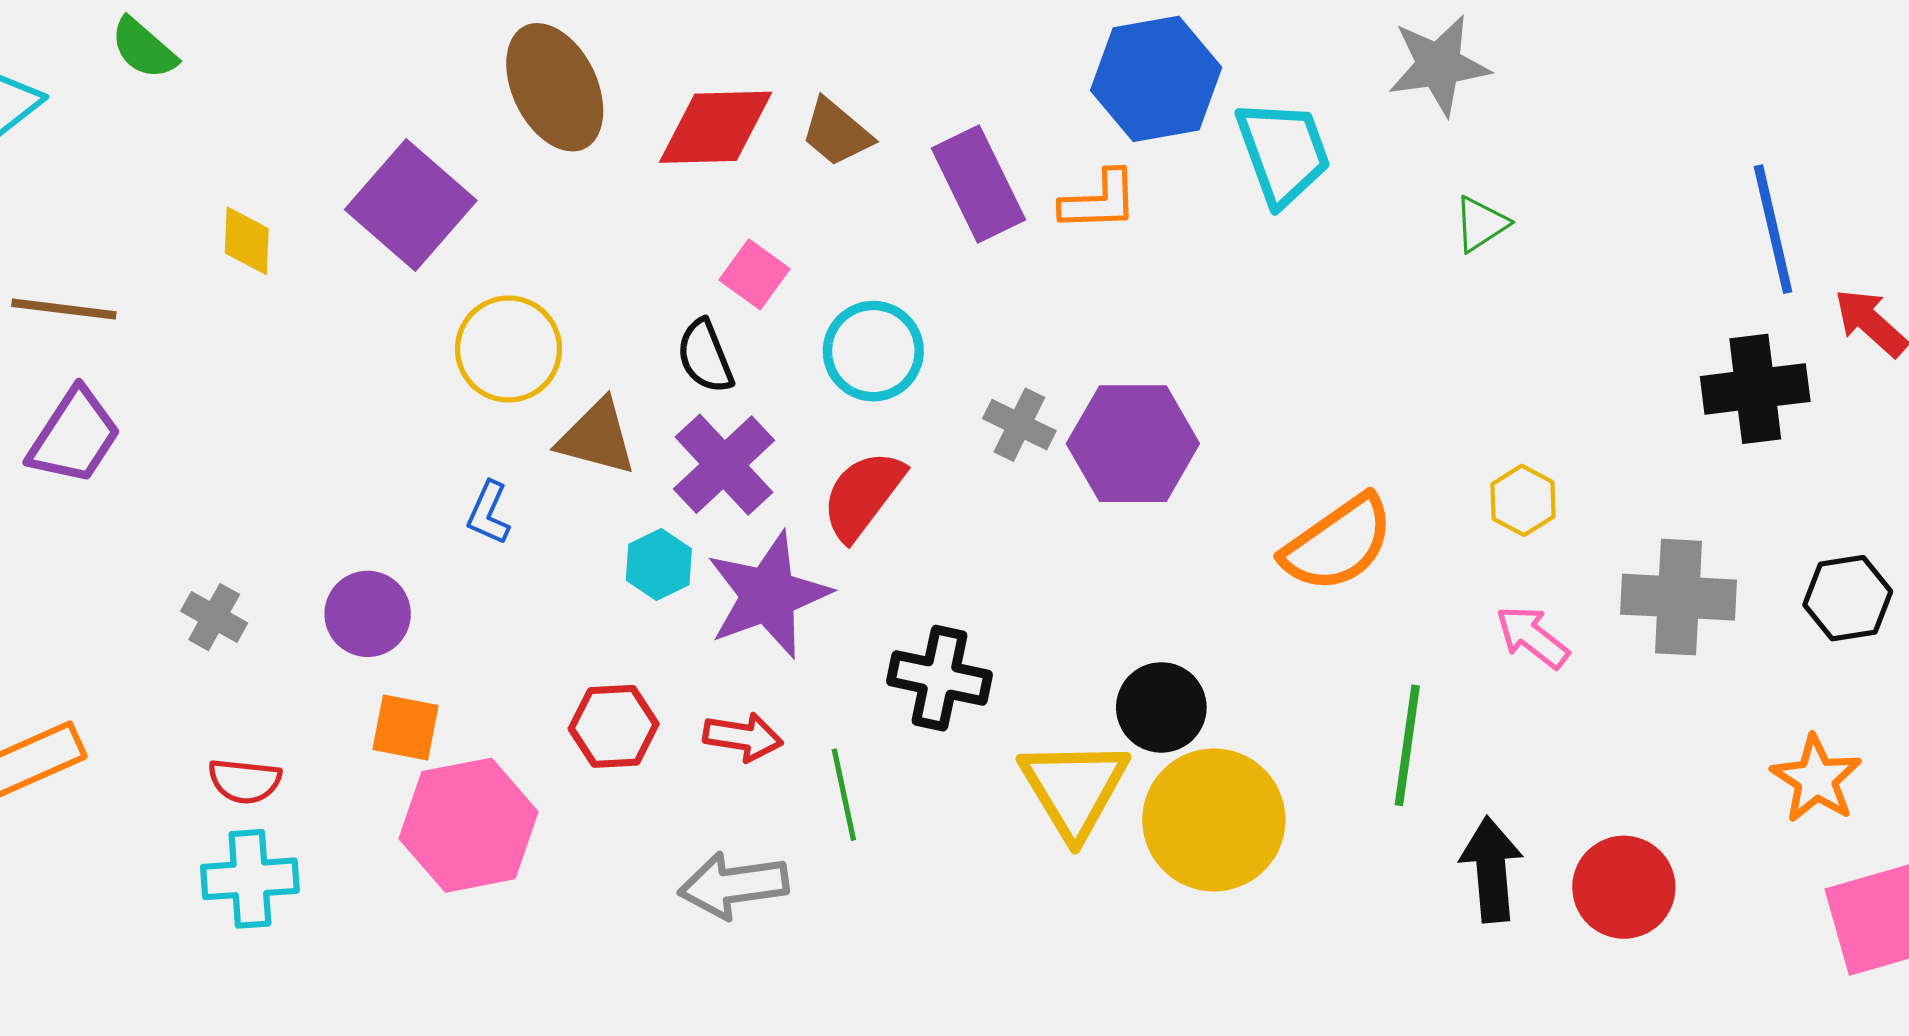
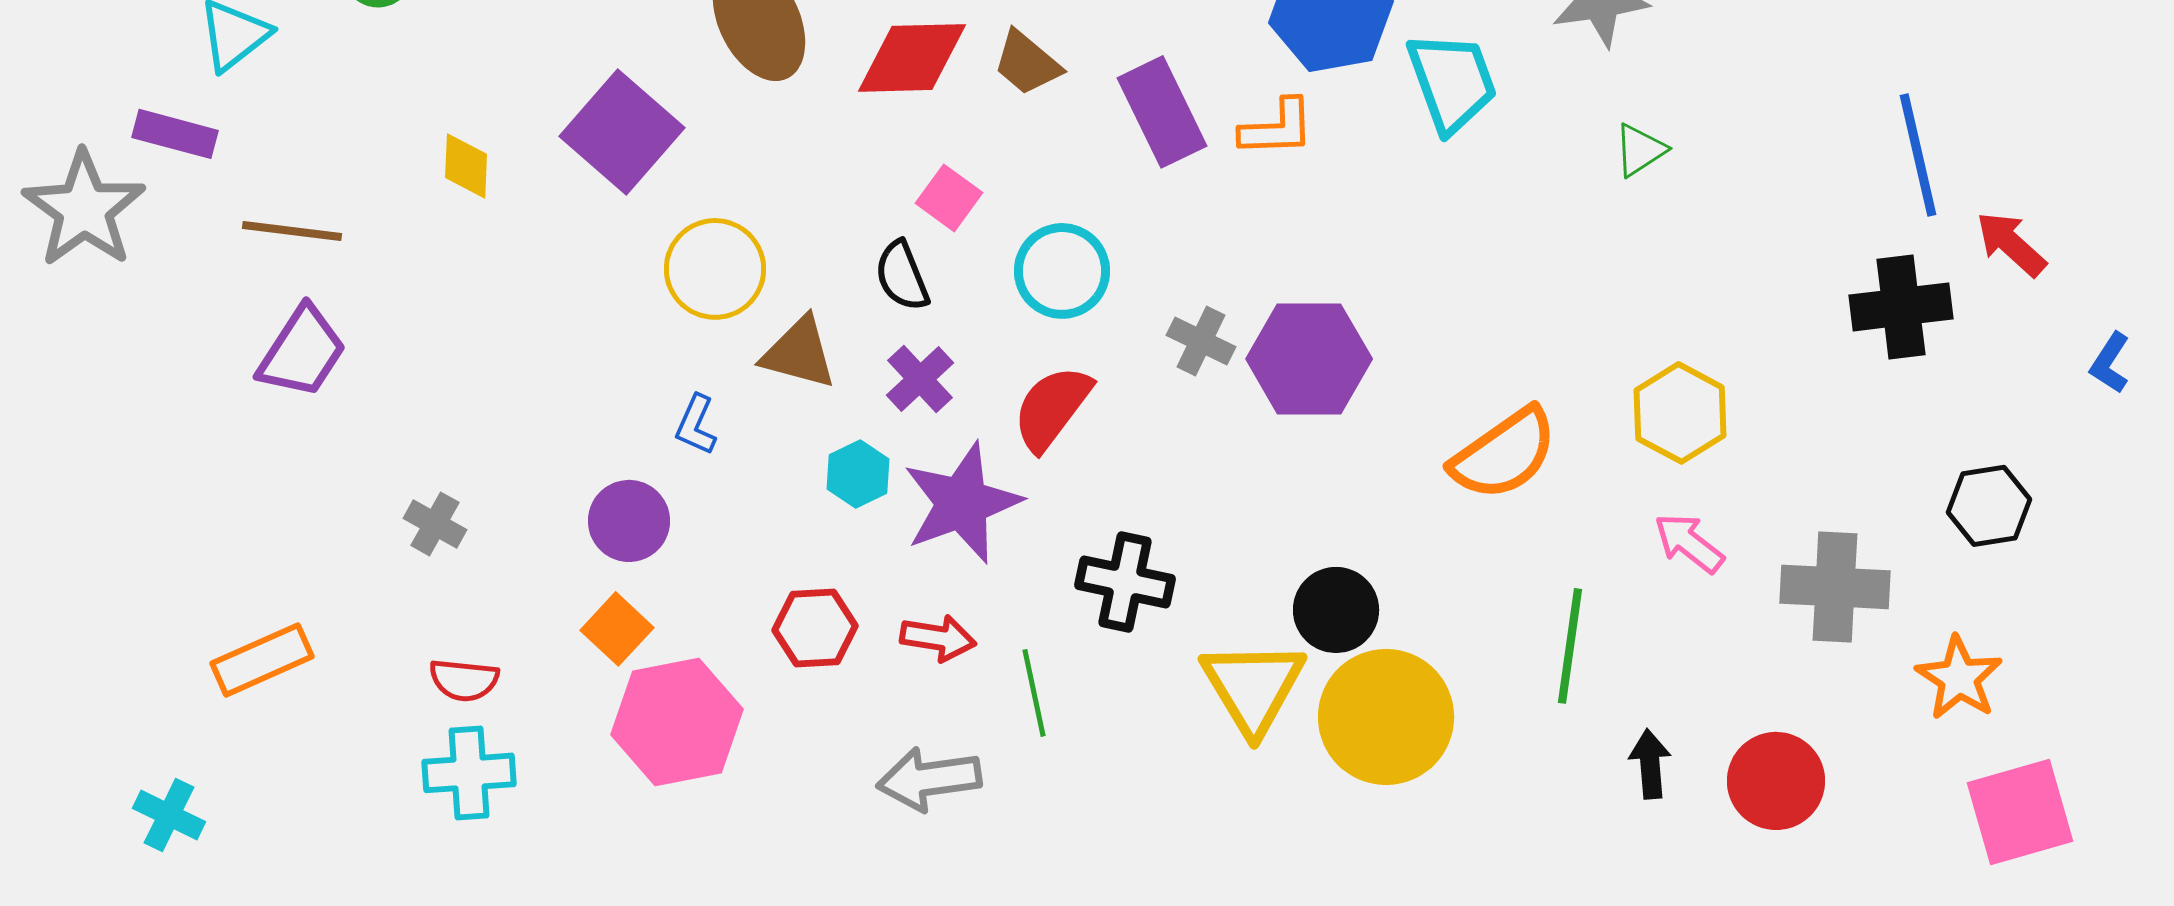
purple cross: (724, 465) -> (920, 379), size x0.7
yellow hexagon: (1523, 500) -> (1680, 413), size x1.5
gray cross: (1679, 597) -> (1835, 587), moved
purple circle: (368, 614) -> (629, 521), moved
orange square: (406, 727) -> (617, 629), turned 32
black arrow: (1491, 869) -> (1650, 764), size x0.7

